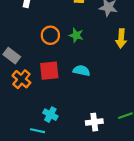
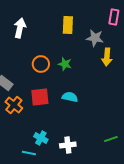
yellow arrow: (121, 38) -> (107, 57), moved
white cross: (94, 122) -> (68, 145), moved

